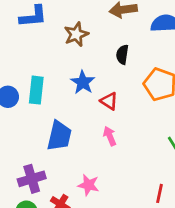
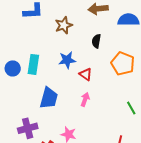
blue star: (83, 82) -> (67, 60), turned 30
pink arrow: (110, 136) -> (85, 99), turned 40

